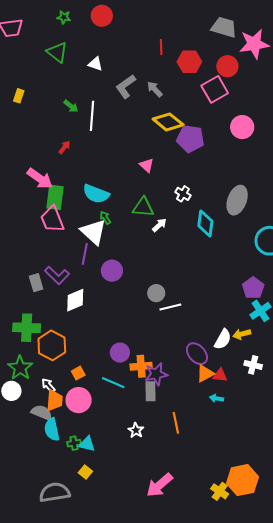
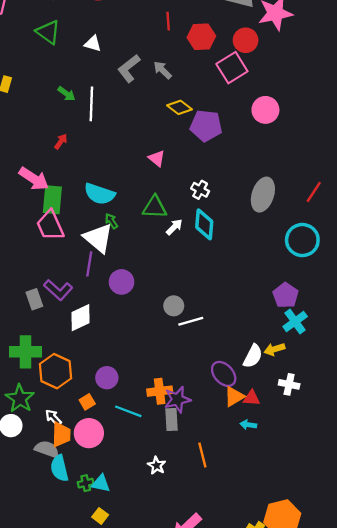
yellow diamond: (168, 122) -> (180, 107), size x0.7
cyan diamond: (205, 224) -> (204, 224), moved
purple circle: (120, 353) -> (107, 378), moved

